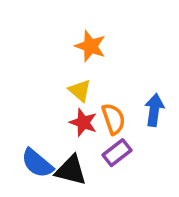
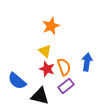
orange star: (90, 46) -> (51, 26), turned 30
blue semicircle: (37, 163) -> (17, 81), moved

